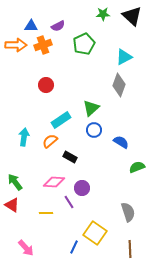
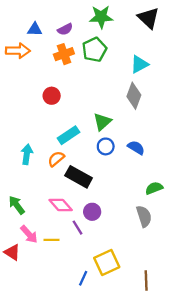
green star: (103, 14) -> (101, 17), moved, size x1.5
orange cross: (43, 45) -> (64, 54), moved
blue semicircle: (121, 142) -> (136, 148), moved
black rectangle: (70, 157) -> (79, 177), size x1.6
pink diamond: (54, 182) -> (61, 205), turned 45
red triangle: (12, 205) -> (12, 252), moved
gray semicircle: (128, 212) -> (144, 216), moved
yellow square: (95, 233) -> (107, 262), turned 30
pink arrow: (26, 248) -> (29, 234), moved

